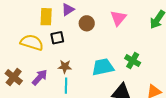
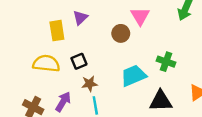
brown circle: (87, 23) -> (121, 33), moved
black square: (57, 38) -> (79, 61), moved

